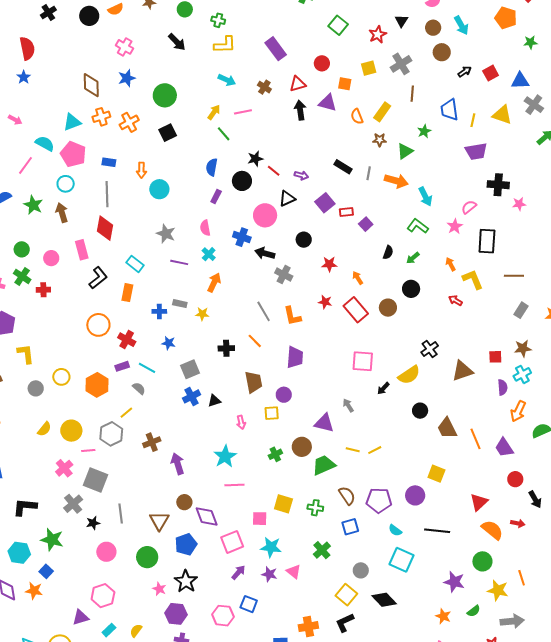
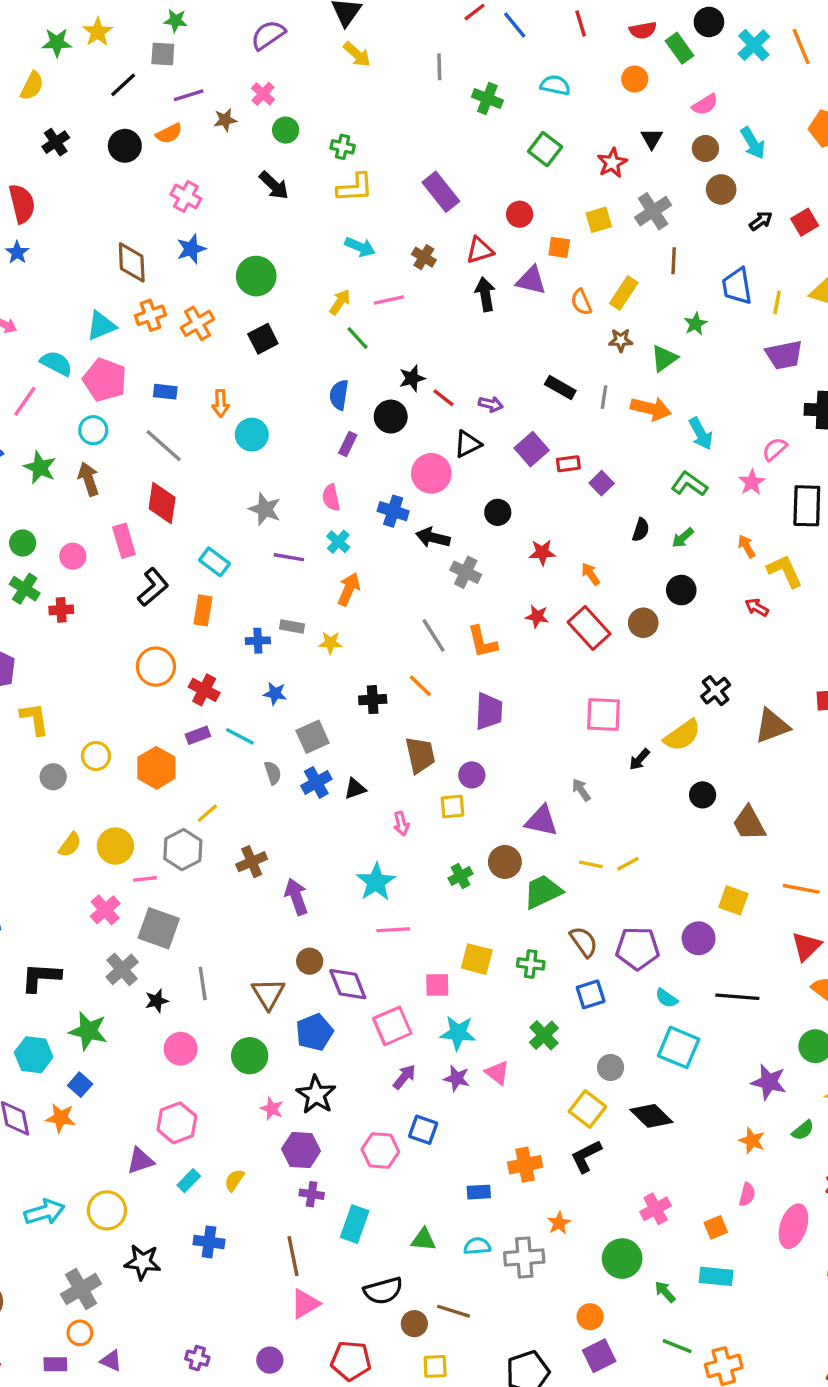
gray line: (107, 194) -> (164, 446), turned -45
gray semicircle: (139, 388) -> (273, 773), moved, turned 32
orange line: (476, 439) -> (801, 889), moved, turned -55

